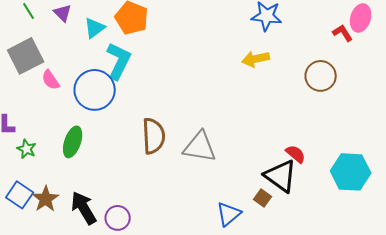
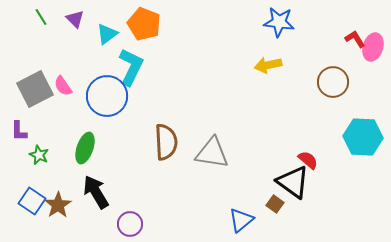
pink ellipse: (361, 18) -> (373, 47), moved
gray square: (26, 56) -> (35, 89), moved
cyan hexagon: (351, 172) -> (363, 137), moved
black arrow: (84, 208) -> (96, 192), moved

